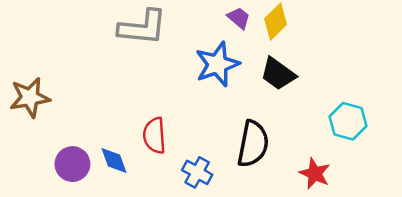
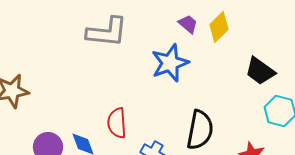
black trapezoid: (278, 74) -> (260, 71), moved

